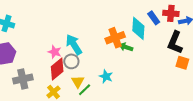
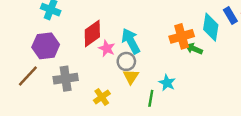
red diamond: (57, 69) -> (92, 33), moved
yellow triangle: (78, 82) -> (131, 77), moved
green line: (85, 90) -> (151, 98), moved, turned -40

